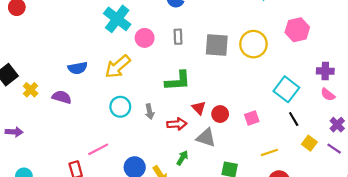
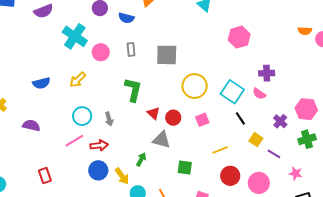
yellow circle: (253, 44) -> (195, 86), moved
yellow arrow: (118, 67) -> (78, 80), size x0.7
green L-shape: (178, 81) -> (133, 90), turned -70
pink semicircle: (328, 95) -> (259, 94), moved
purple semicircle: (62, 97) -> (31, 125), moved
red arrow: (177, 124) -> (99, 145), moved
pink line: (98, 149) -> (74, 141), moved
purple line: (334, 149) -> (274, 154), moved

